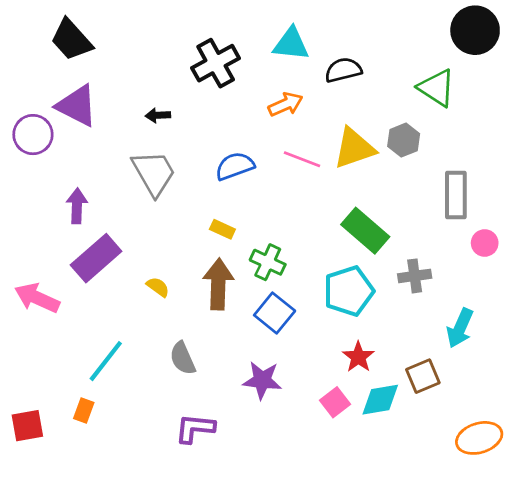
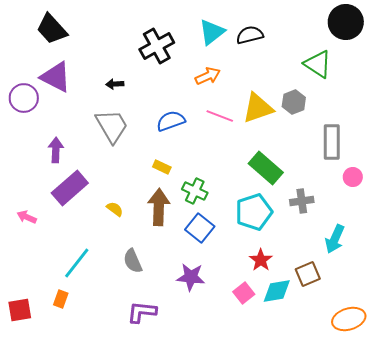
cyan triangle: (291, 44) -> (212, 32), turned -44
black semicircle: (343, 70) -> (250, 35), moved
pink arrow: (37, 298) -> (27, 217), size x0.6

